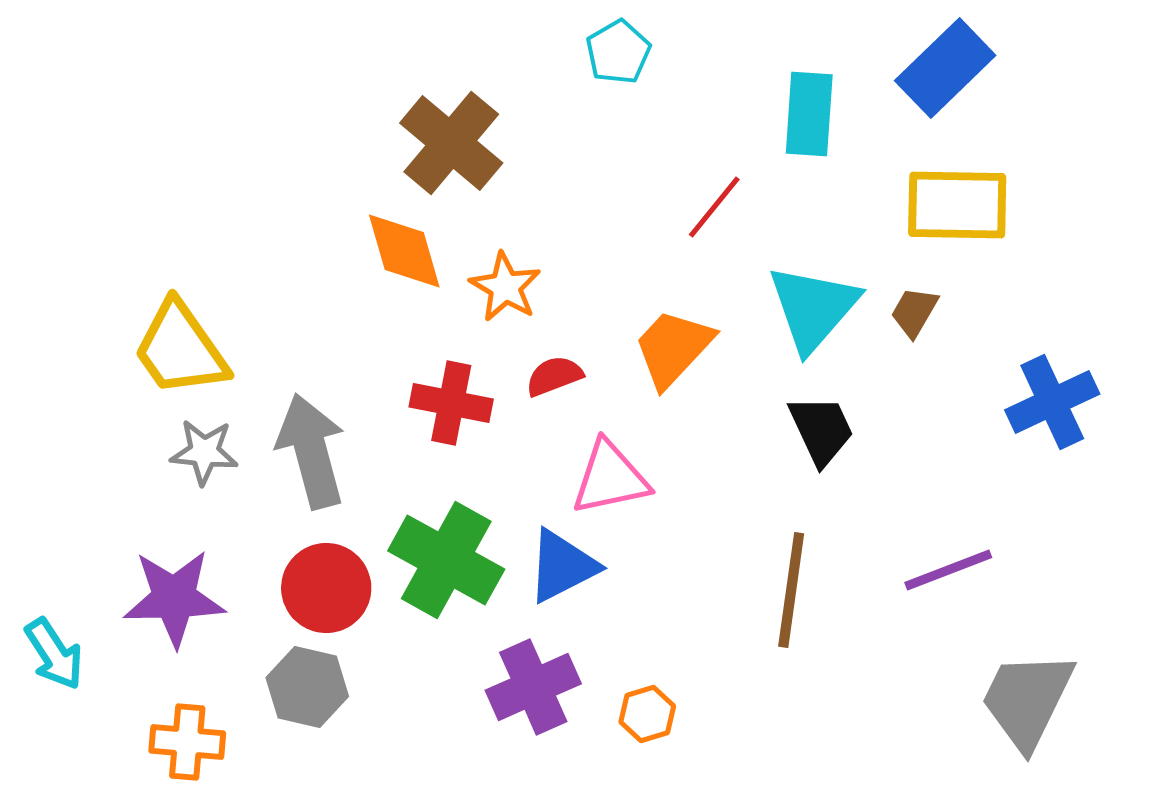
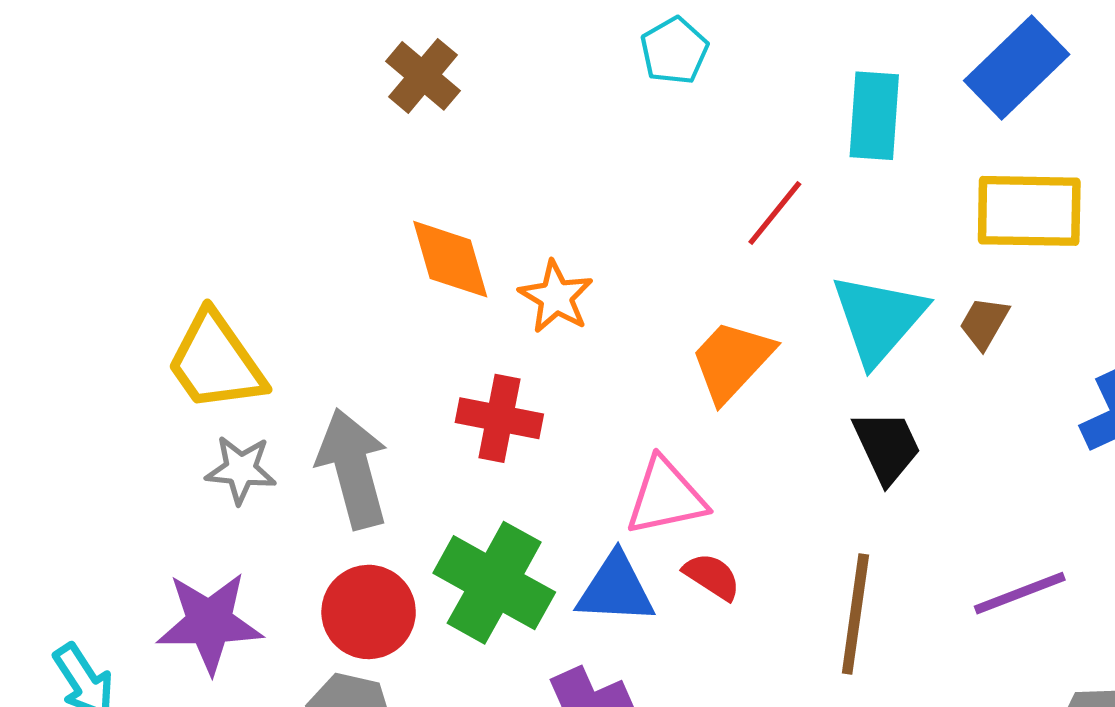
brown cross: (451, 143) -> (423, 76), moved, size x0.7
red semicircle: (554, 376) -> (712, 576), moved, turned 54
blue triangle: (562, 566) -> (616, 589), turned 30

